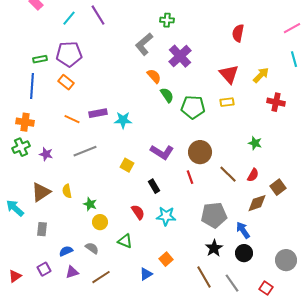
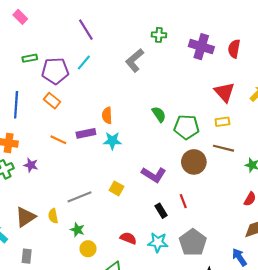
cyan line: (69, 18) -> (84, 62), moved
purple cross: (180, 56) -> (201, 47), moved, turned -30
green rectangle: (40, 59) -> (30, 58), moved
orange semicircle: (154, 76) -> (107, 115), moved, turned -140
gray line: (85, 151) -> (80, 197), moved
brown circle: (200, 152) -> (194, 162), moved
purple star: (46, 154) -> (31, 165), moved
brown line: (228, 174) -> (223, 148), moved, turned -30
black rectangle: (154, 186) -> (161, 211), moved
red semicircle: (138, 212) -> (128, 238), turned -35
gray pentagon: (214, 215) -> (193, 242), moved, turned -30

